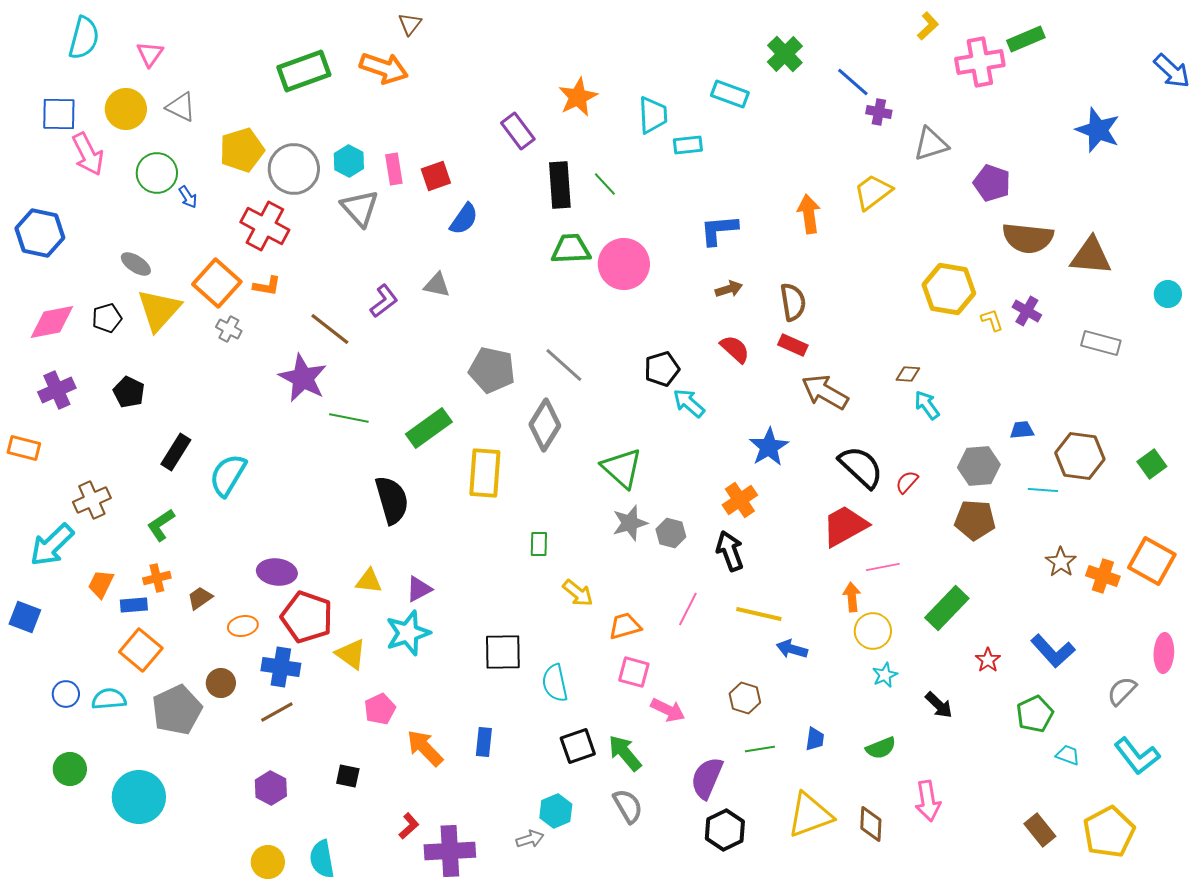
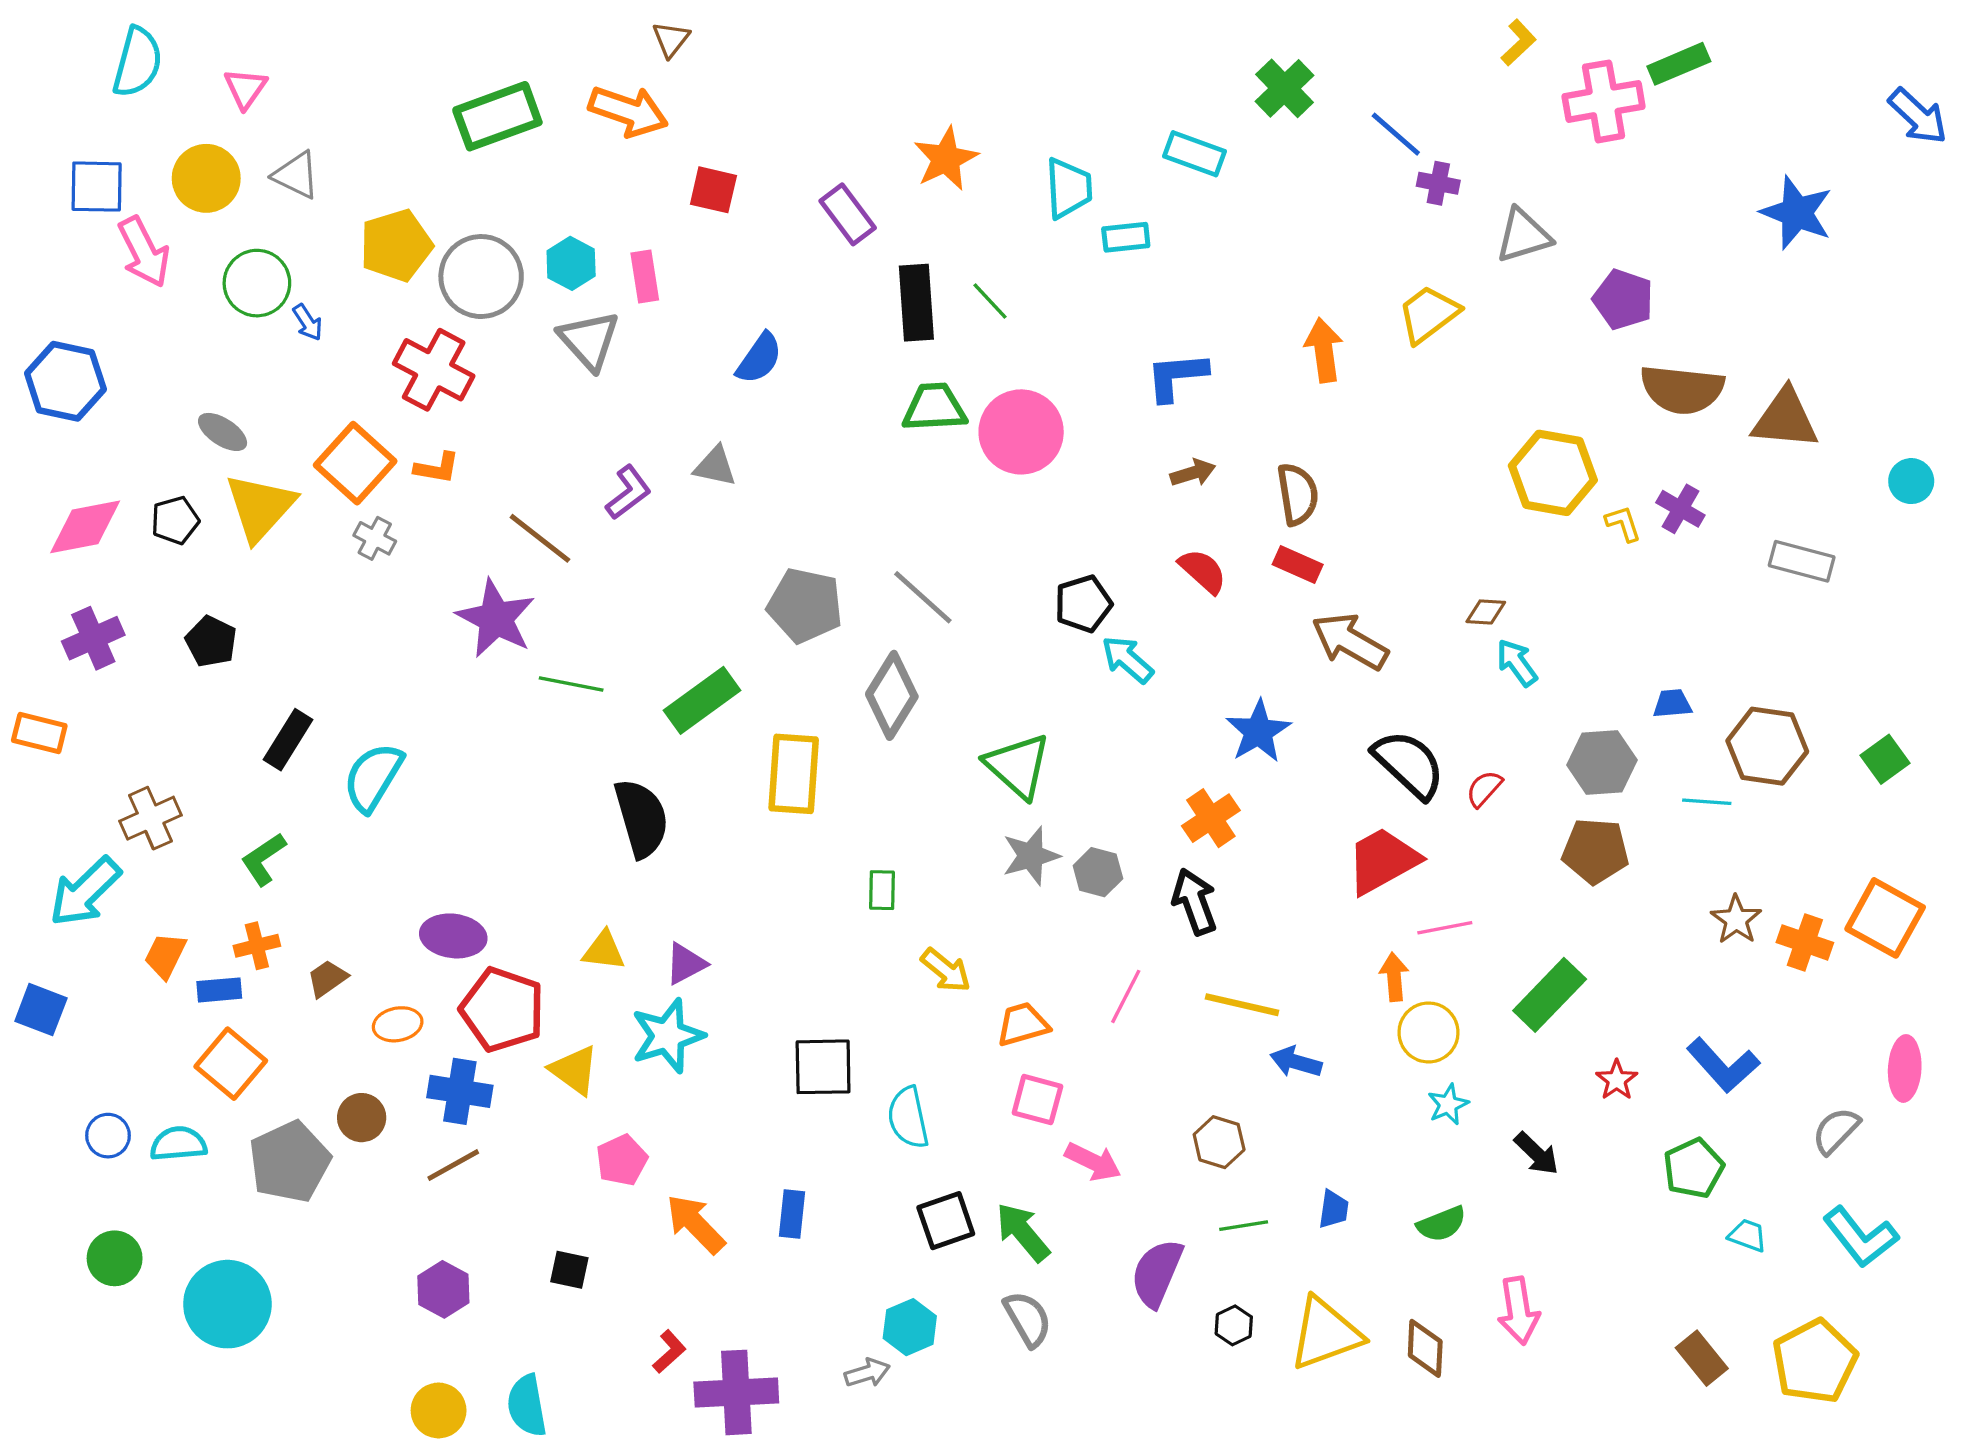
red square: (436, 176) -> (713, 190), moved, turned 32
black hexagon: (725, 830) -> (1234, 1325), moved, size x0.6

